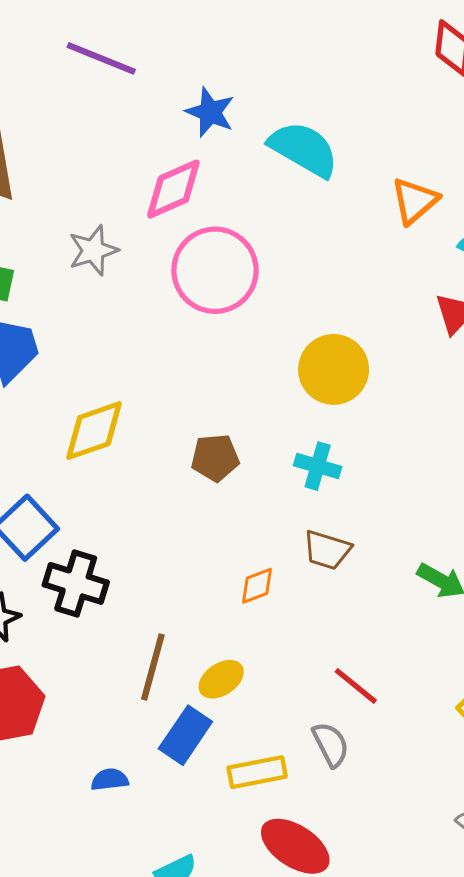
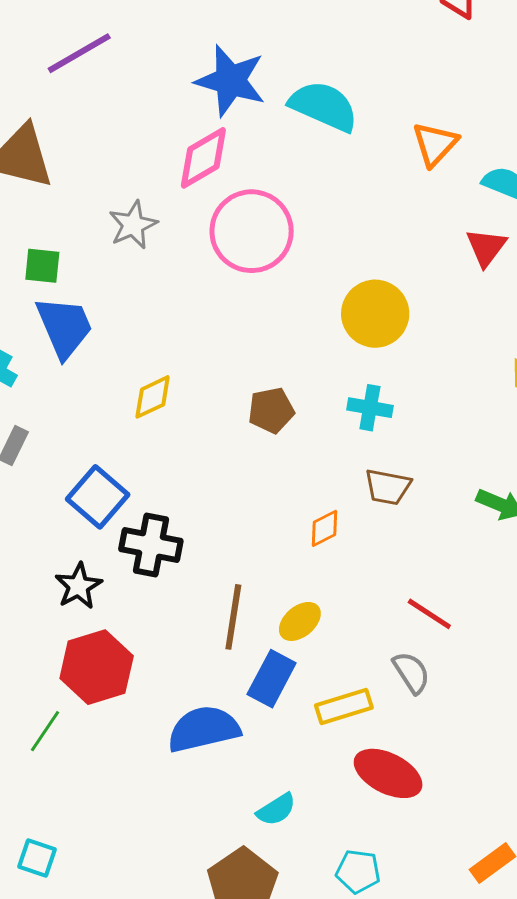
purple line: (101, 58) -> (79, 53), moved, turned -46
blue star: (210, 112) -> (230, 81), size x1.5
yellow diamond: (94, 431) -> (153, 397), size x0.7
blue semicircle: (110, 780) -> (204, 729), size x2.0

